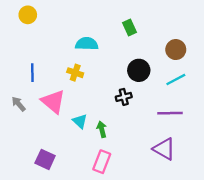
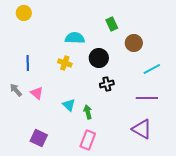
brown circle: (176, 50) -> (134, 43), moved
black circle: (139, 70) -> (99, 58), moved
pink triangle: (53, 102) -> (37, 93), moved, size x0.6

